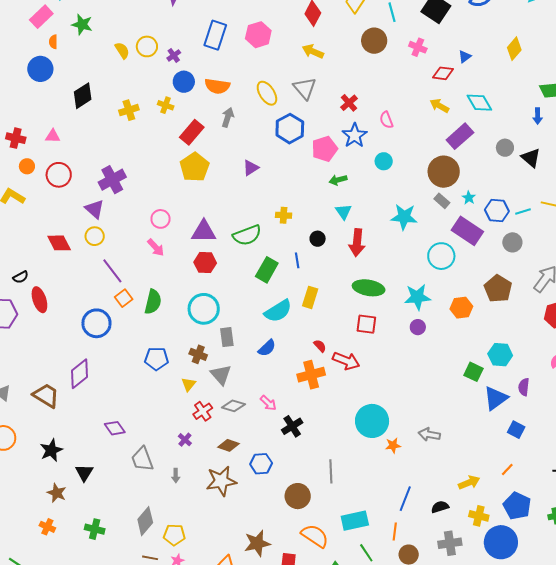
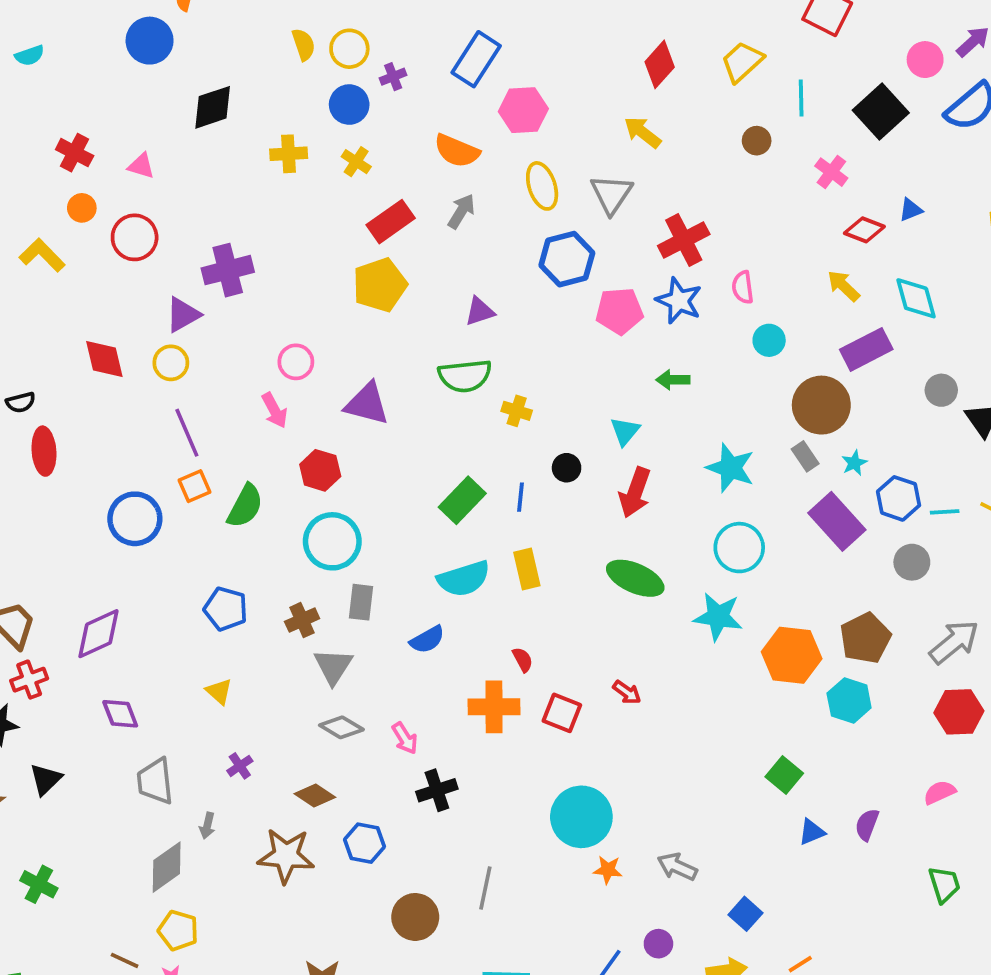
pink hexagon: (258, 35) -> (523, 110), moved
brown circle: (374, 41) -> (757, 141), size x0.6
blue circle: (184, 82) -> (349, 105), moved
red cross: (349, 103) -> (684, 240), size x1.5
blue star: (355, 135) -> (679, 301), turned -30
cyan circle: (384, 161) -> (769, 340), moved
green arrow: (338, 180) -> (673, 380), moved
purple triangle: (95, 209) -> (183, 315), turned 35
green semicircle: (247, 235) -> (465, 376), moved
cyan circle: (441, 256) -> (739, 548), moved
red hexagon: (205, 263) -> (320, 470), moved
yellow rectangle: (310, 297) -> (527, 569), turned -45
orange hexagon: (461, 308) -> (792, 655), size x1.4
red square: (366, 324) -> (562, 713), moved
purple circle: (418, 327) -> (658, 944), moved
brown cross: (198, 354) -> (302, 620), turned 30
cyan hexagon: (500, 355) -> (849, 700), moved
red arrow: (346, 361) -> (627, 692), moved, size x0.6
purple diamond: (79, 374) -> (98, 634), moved
yellow triangle: (189, 384) -> (219, 692), moved, turned -42
blue triangle: (496, 398) -> (812, 832), size x0.6
red cross: (203, 411) -> (29, 680), moved
blue square: (516, 430) -> (746, 914), moved
gray diamond: (145, 521) -> (167, 867), moved

